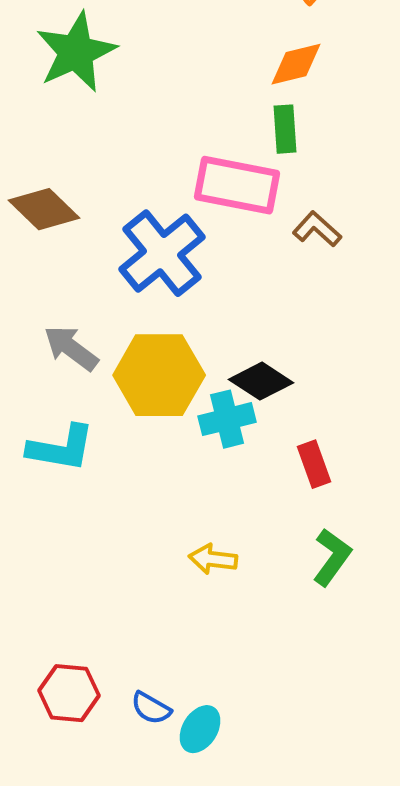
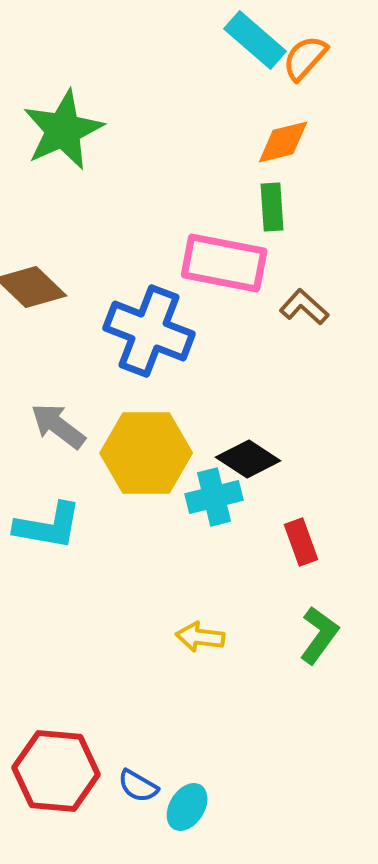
blue cross: (162, 253) -> (149, 331), turned -30
red hexagon: (69, 693) -> (56, 771), size x1.4

